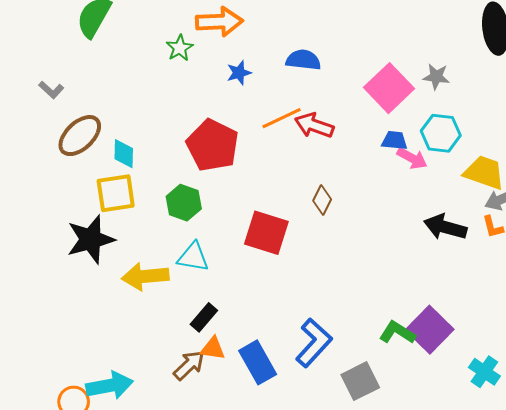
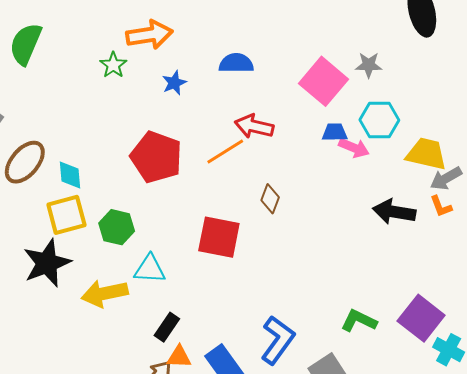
orange line: (282, 118) -> (225, 151), moved
green hexagon: (184, 203) -> (117, 227), moved
purple square: (430, 330) -> (421, 318), moved

